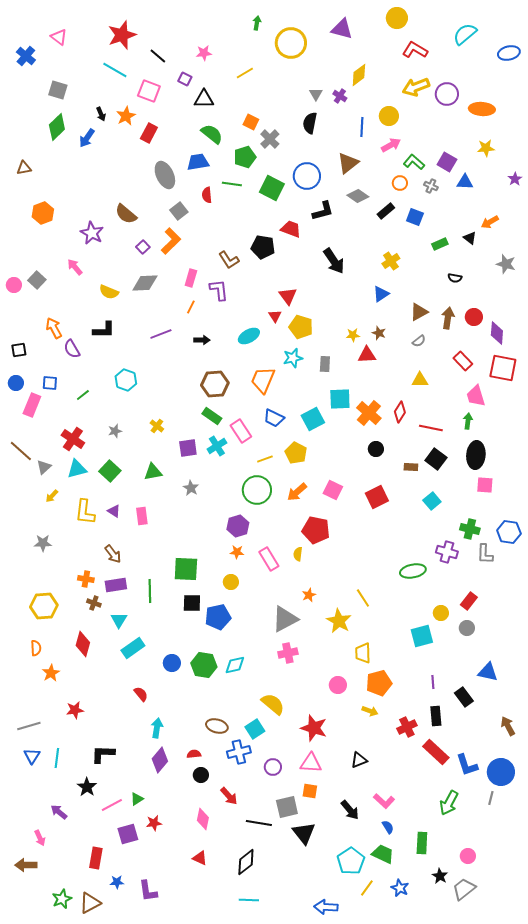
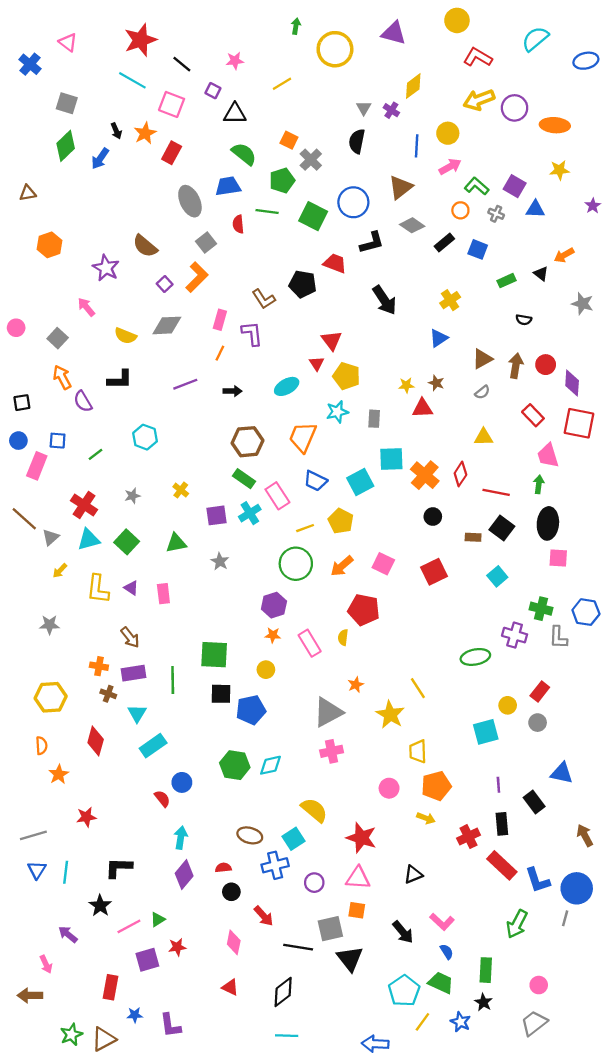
gray square: (37, 280) -> (58, 338), moved
blue circle: (172, 663) -> (182, 782), moved
black star: (440, 876) -> (483, 1002), moved

